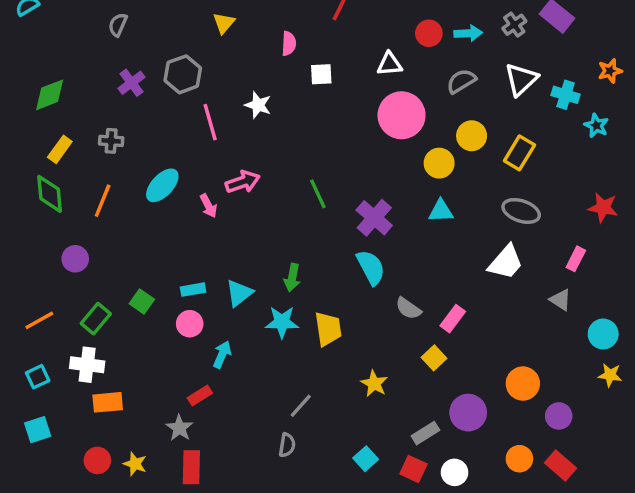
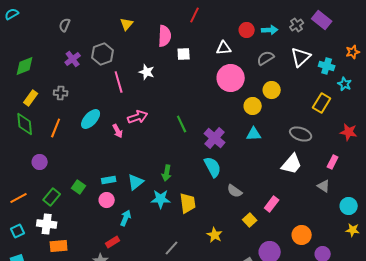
pink semicircle: (289, 44) -> (165, 36), size x1.5
yellow rectangle: (519, 153) -> (322, 103), moved
pink rectangle: (453, 319) -> (272, 204), moved

